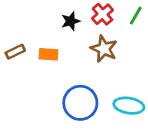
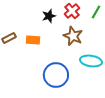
cyan ellipse: (129, 106) -> (91, 61), moved

